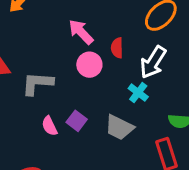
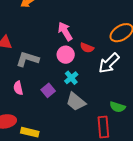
red semicircle: (117, 48) -> (87, 48), turned -80
cyan cross: (138, 93) -> (71, 78), moved
pink semicircle: (50, 126) -> (18, 88), moved

